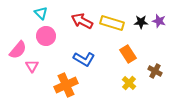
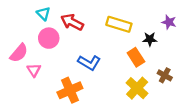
red arrow: (82, 21) -> (72, 22), moved
black star: (141, 22) -> (150, 39), moved
yellow cross: (129, 83) -> (137, 88), size x1.5

